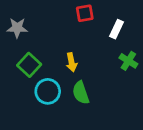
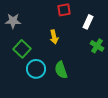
yellow arrow: (72, 62) -> (54, 37), moved

